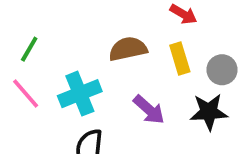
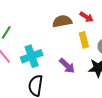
brown semicircle: (128, 49) -> (62, 21), moved

